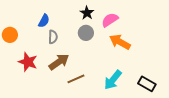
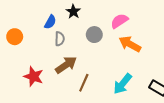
black star: (87, 13) -> (73, 12), moved
red star: (28, 62) -> (34, 76), moved
brown line: (76, 79) -> (84, 83), turned -42

